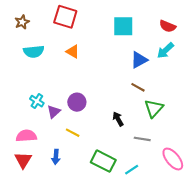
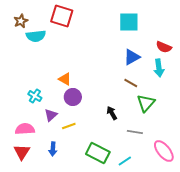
cyan square: (123, 26) -> (129, 22), moved
red semicircle: (168, 26) -> (164, 47), moved
cyan arrow: (165, 50) -> (159, 68), moved, turned -54
cyan semicircle: (34, 52) -> (36, 36), moved
orange triangle: (73, 52) -> (65, 79), moved
purple triangle: (54, 112) -> (51, 115), moved
yellow line: (73, 133) -> (69, 126), turned -48

